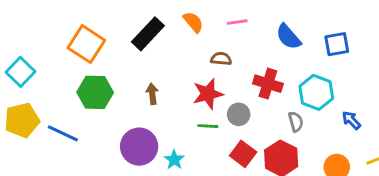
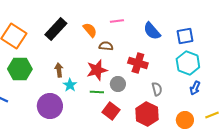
orange semicircle: (193, 22) -> (90, 30), moved
cyan hexagon: (316, 92) -> (188, 63), moved
blue arrow: (351, 120) -> (195, 88), turned -112
red square: (243, 154) -> (111, 111), moved
cyan star: (174, 160) -> (70, 85), moved

